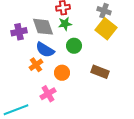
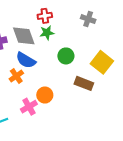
yellow square: (106, 29) -> (102, 62), moved
green circle: (74, 46) -> (66, 56), moved
orange circle: (62, 73) -> (45, 95), moved

